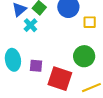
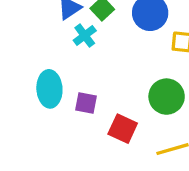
red square: (60, 79) -> (123, 129), size x0.7

